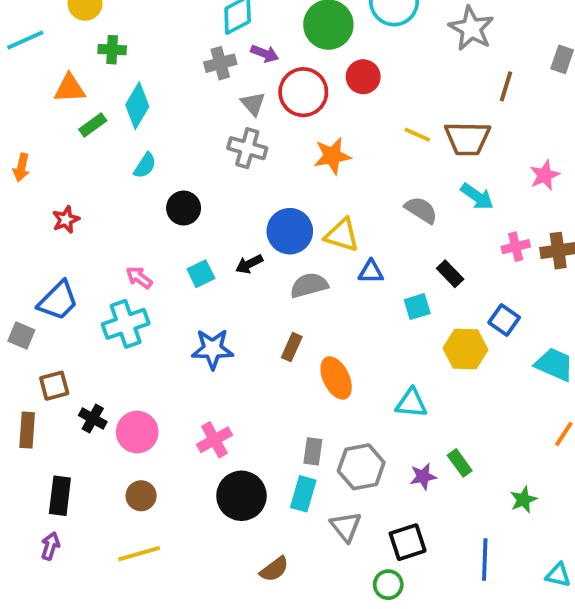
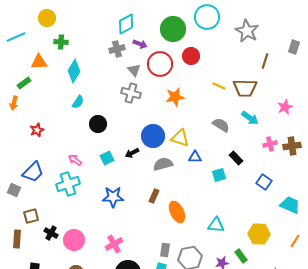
green rectangle: (93, 125) -> (24, 83), moved
yellow hexagon: (465, 349) -> (259, 234), moved

